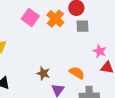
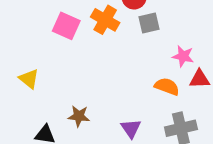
brown star: (43, 73) -> (79, 116), moved
orange semicircle: (77, 73) -> (167, 87), moved

